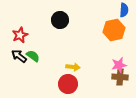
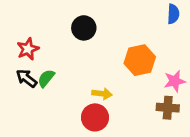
orange hexagon: (114, 30) -> (140, 60), moved
green semicircle: (33, 56) -> (46, 78), turned -88
pink star: (119, 65) -> (175, 81), moved

